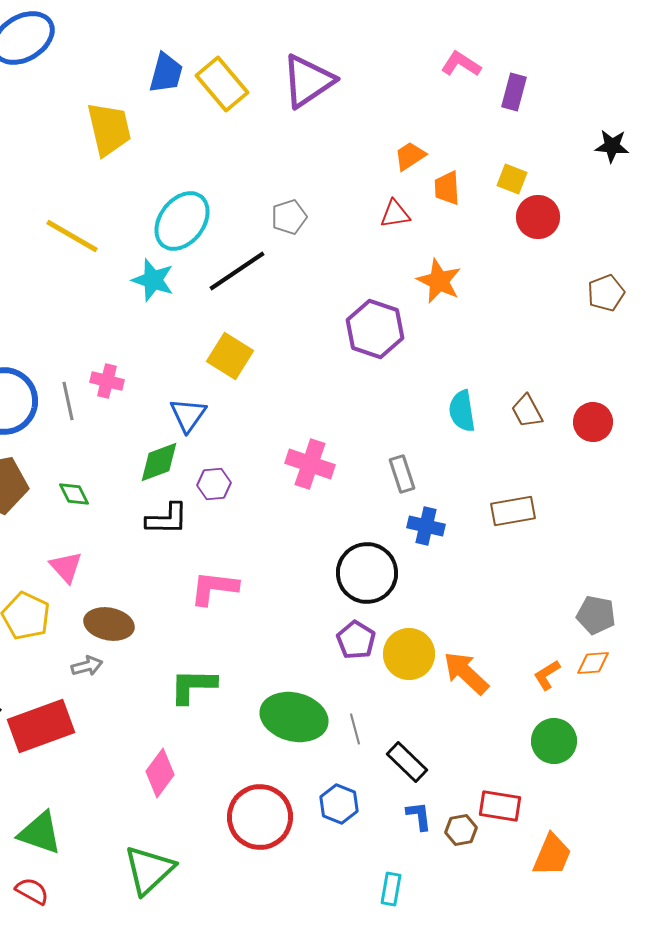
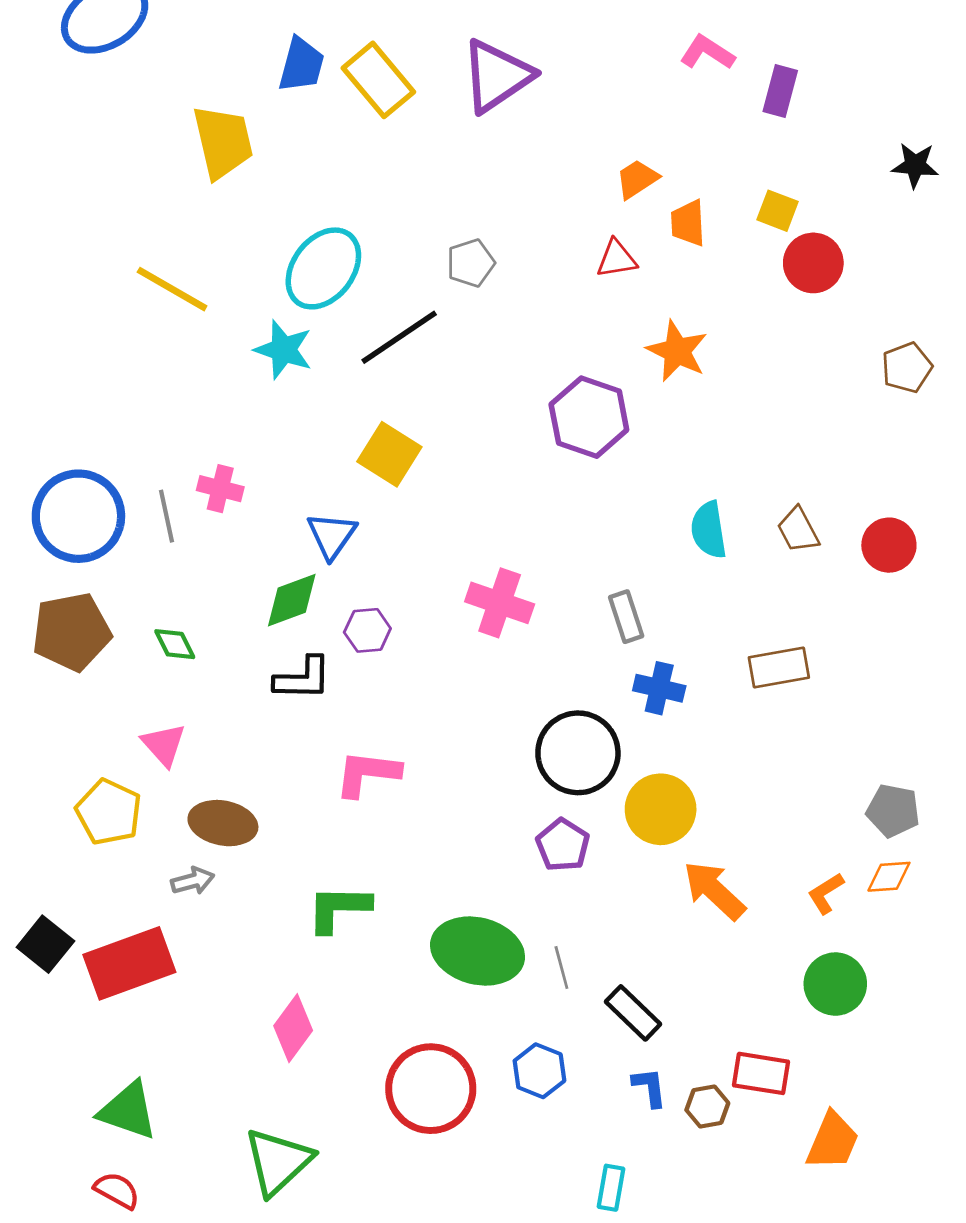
yellow circle: (409, 654) -> (661, 809), moved

